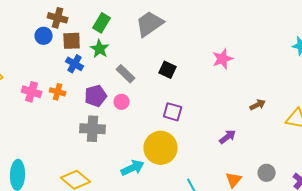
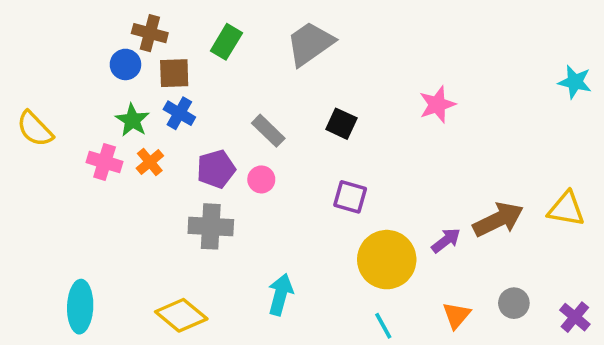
green star: (100, 49) -> (132, 120), moved
orange cross: (58, 92) -> (150, 162), turned 35
brown arrow: (258, 105) -> (498, 219), moved, size x1.8
yellow circle: (161, 148) -> (387, 260), moved
cyan arrow: (133, 168) -> (280, 294), turned -50

